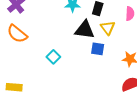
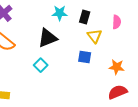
black triangle: (85, 30) -> (48, 38), moved, turned -30

